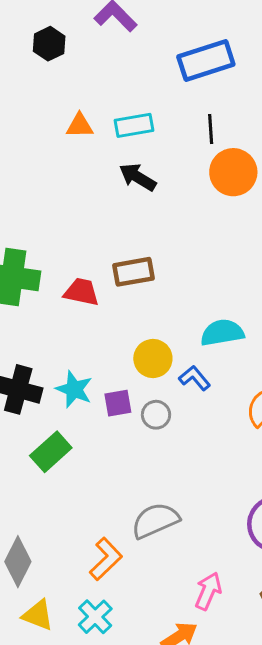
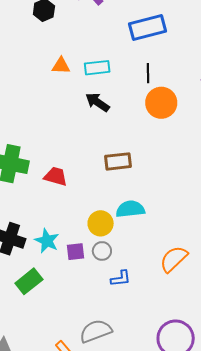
brown rectangle: (134, 272) -> (118, 161), moved
cyan semicircle: (222, 333) -> (130, 209), moved
blue L-shape: (195, 378) -> (121, 278), moved, turned 120
gray circle: (156, 415) -> (102, 251), moved

